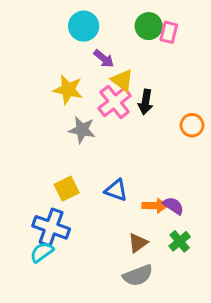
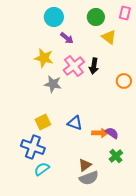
pink rectangle: (169, 32) -> (125, 13), moved
yellow triangle: (122, 80) -> (109, 37), moved
brown triangle: (138, 243) -> (85, 165), moved
cyan semicircle: (42, 252) -> (42, 169), moved

